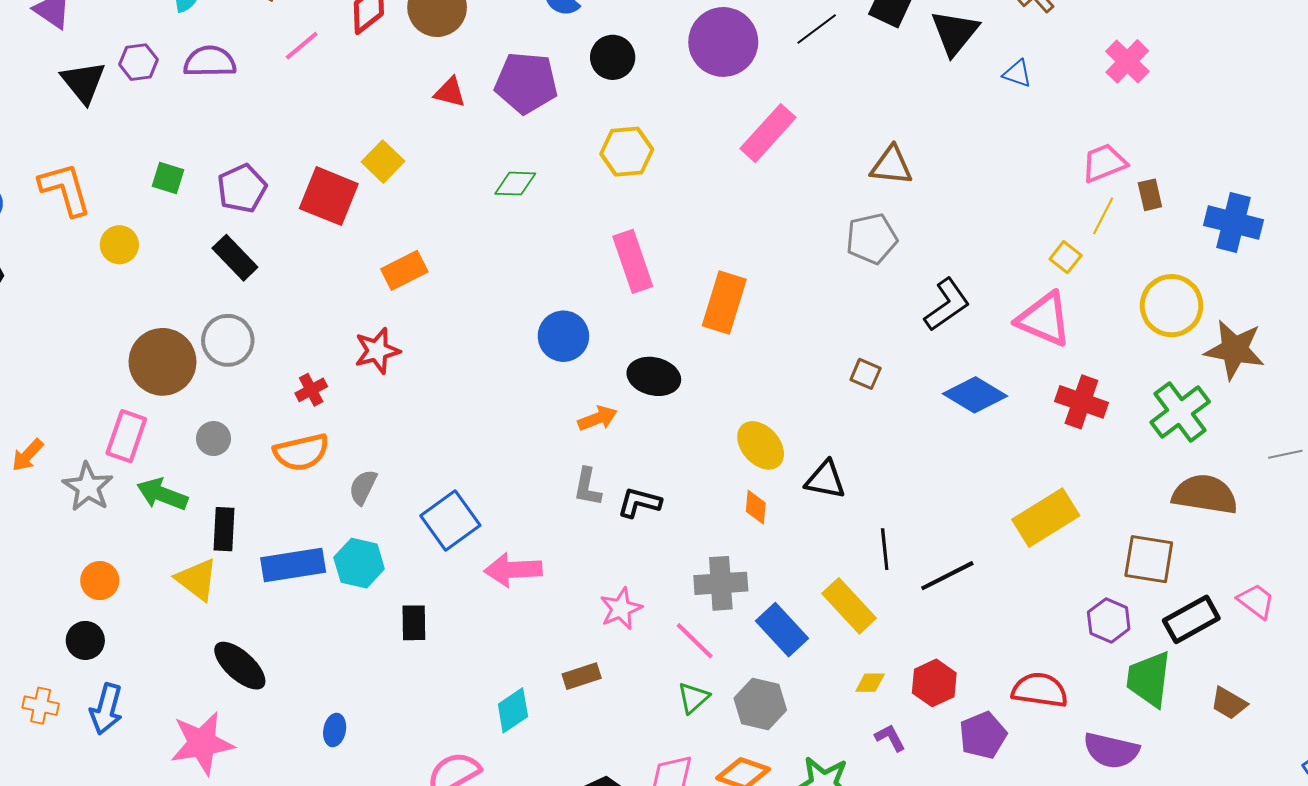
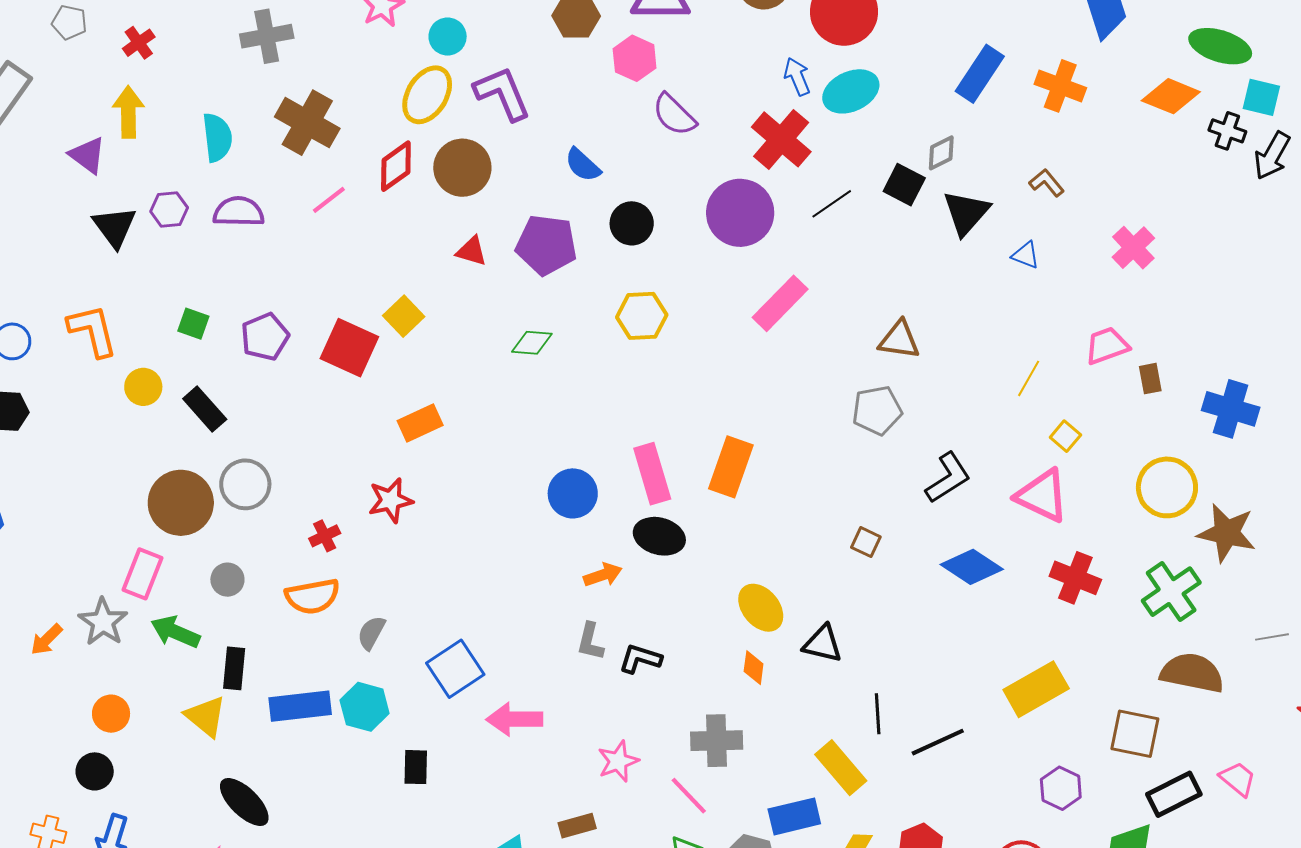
yellow line: (1103, 216) -> (1029, 378), moved
black rectangle: (235, 258) -> (205, 409), moved
pink rectangle: (633, 261) -> (652, 474), moved
orange arrow: (28, 455) -> (46, 640), moved
purple hexagon: (1109, 621) -> (1061, 788), moved
blue rectangle: (782, 630) -> (794, 816), moved, turned -63

